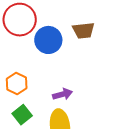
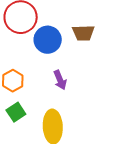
purple arrow: (62, 94) -> (60, 80), moved, turned 78

